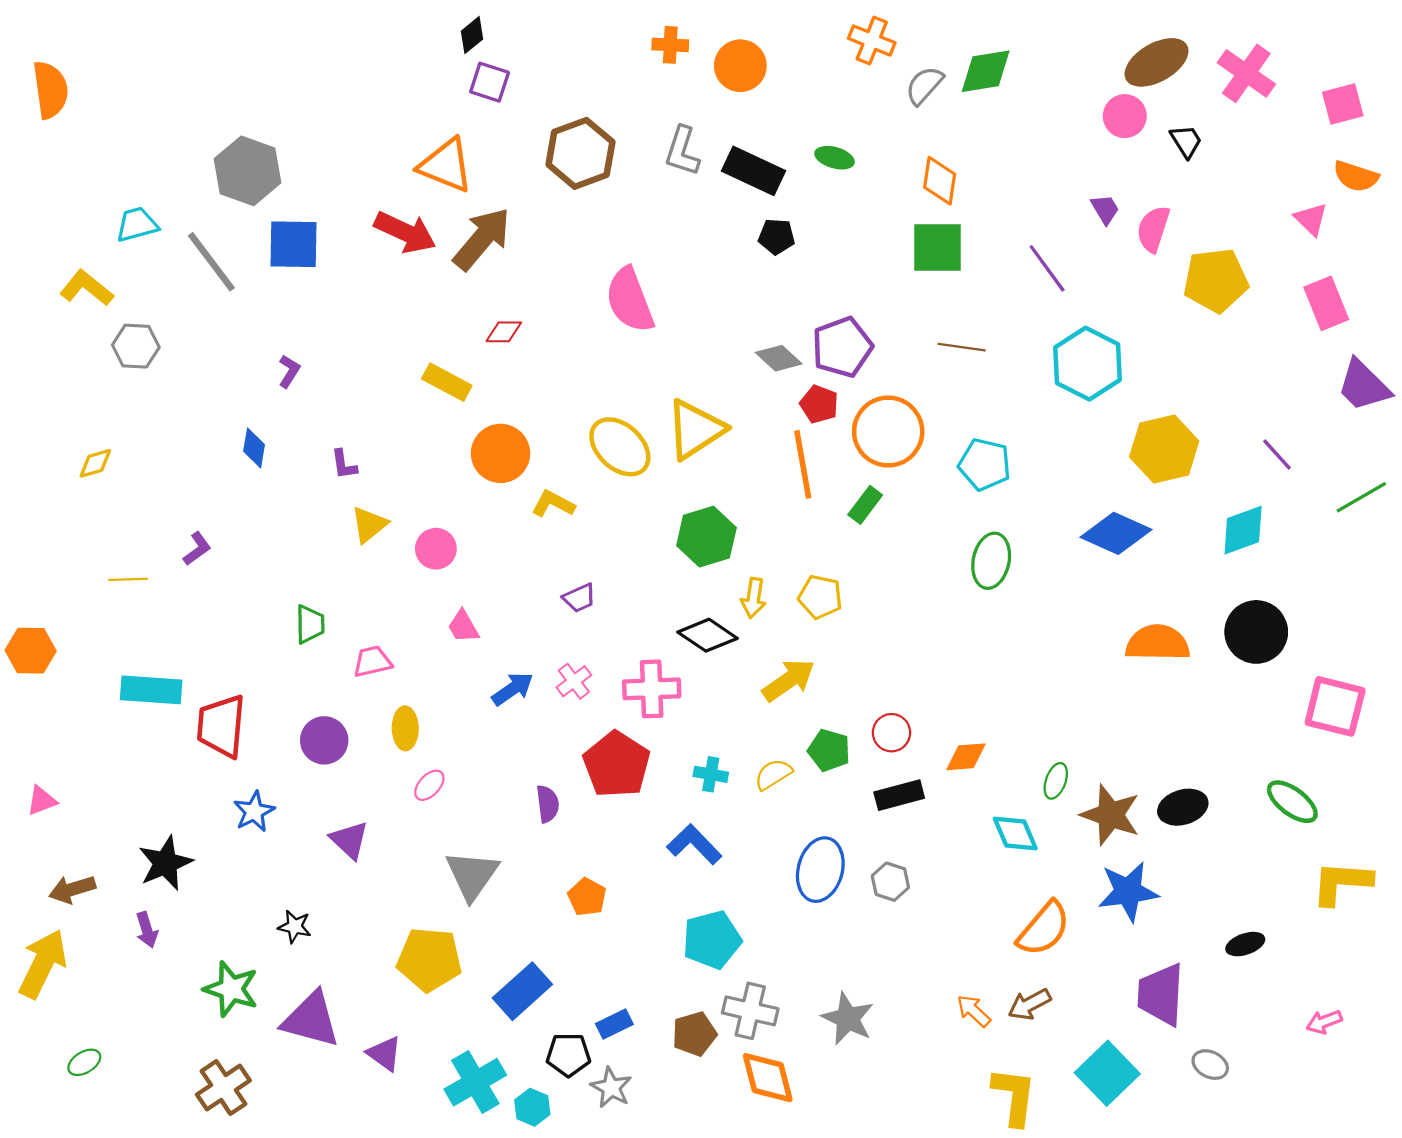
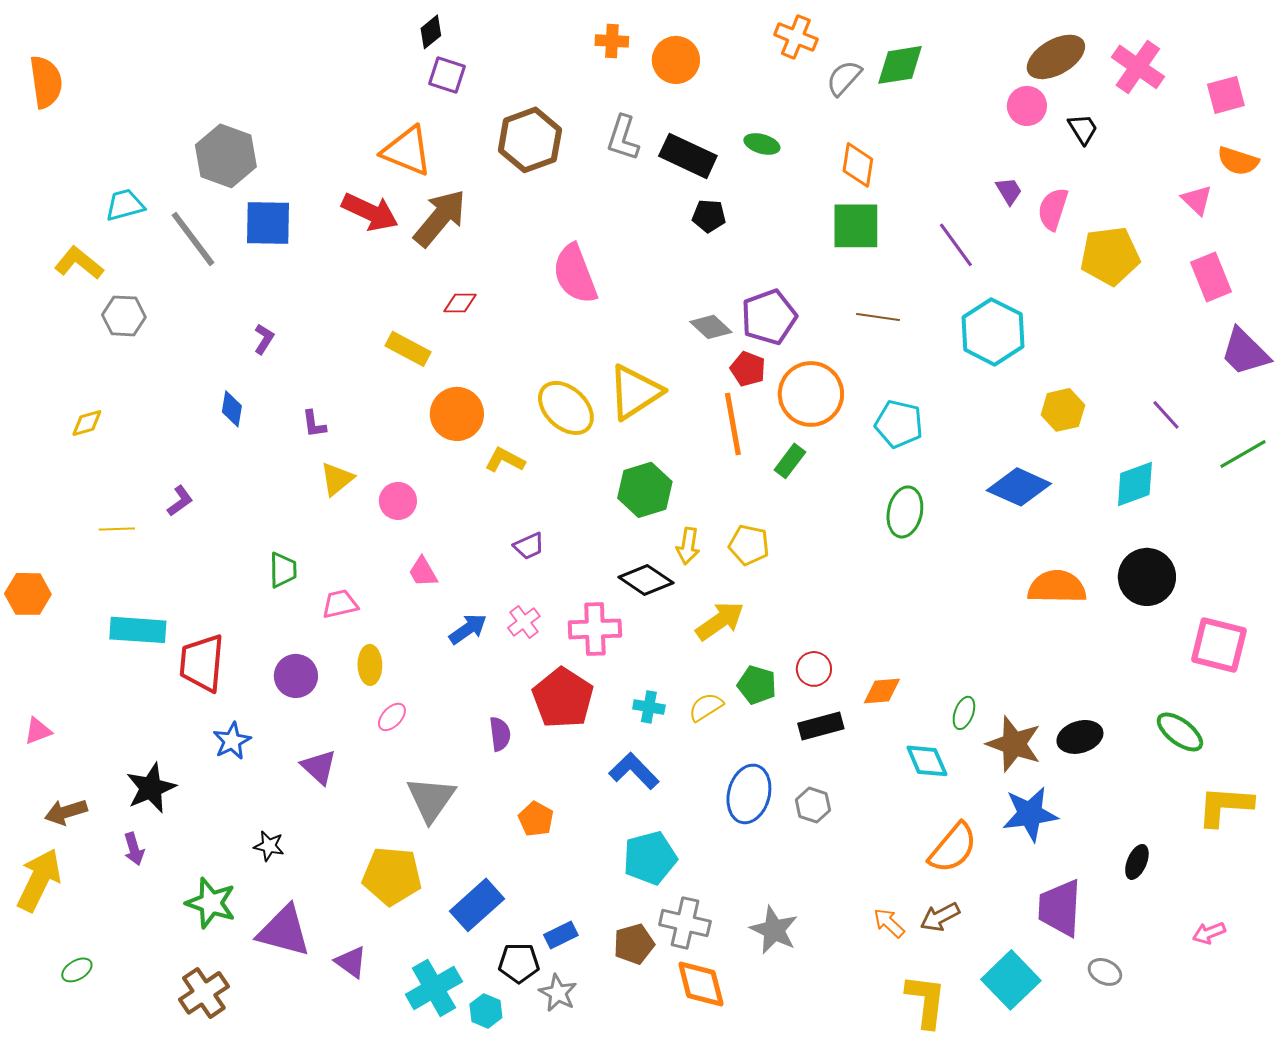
yellow hexagon: (1164, 449) -> (1063, 410), size x0.7
black ellipse: (1245, 944) -> (1137, 862), turned -48

